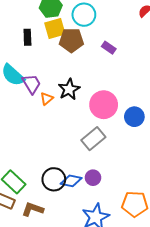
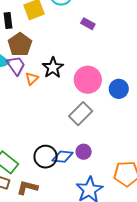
brown pentagon: (71, 40) -> (20, 45), moved, turned -30

